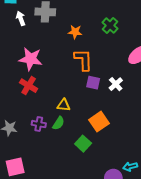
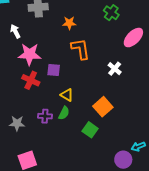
white arrow: (21, 18) -> (15, 31), moved
green cross: (110, 25) -> (111, 13), moved
purple square: (93, 83) -> (54, 70), moved
yellow triangle: (64, 105) -> (67, 95), turned 32

